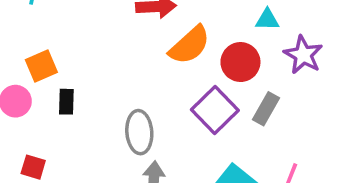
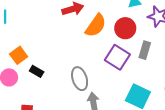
black rectangle: (66, 102) -> (37, 71), turned -48

